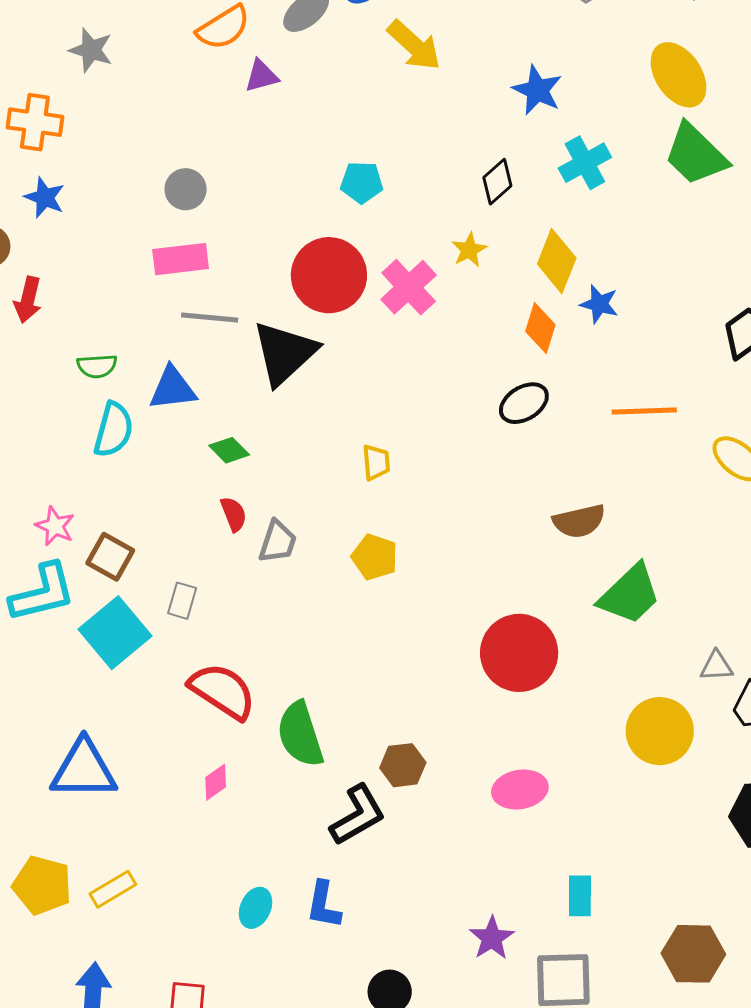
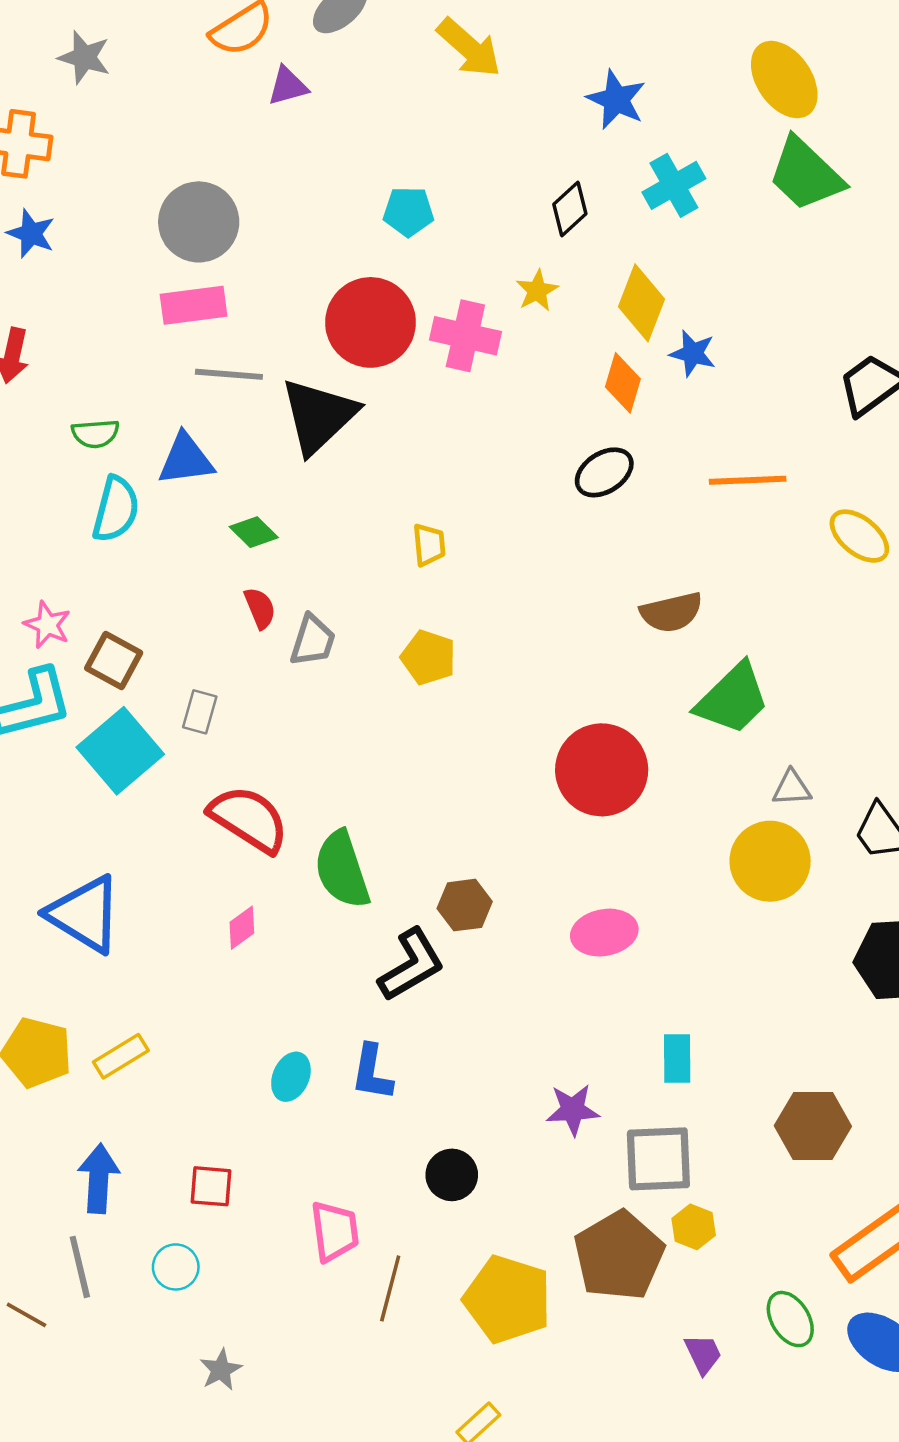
gray circle: (186, 189) -> (199, 222), size x1.6
pink cross: (409, 287) -> (465, 336), turned -34
gray triangle: (716, 666) -> (792, 788), moved
blue triangle: (84, 769) -> (85, 914), turned 32
purple star: (492, 938) -> (573, 1110), turned 30

